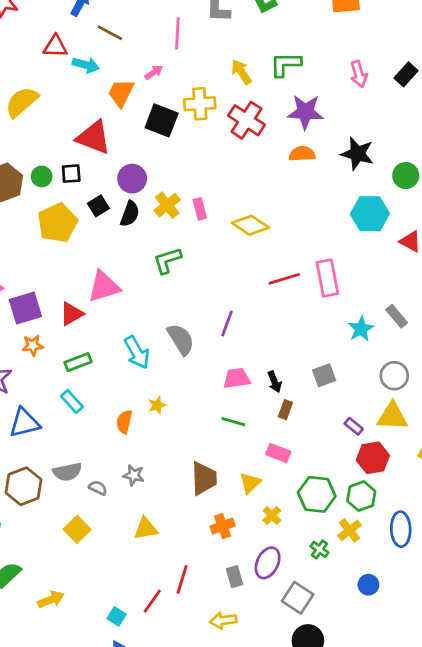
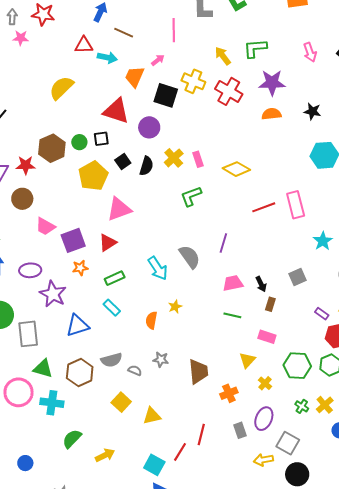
yellow cross: (200, 104) -> (193, 81), turned 30
black star: (357, 154) -> (312, 111), size x0.7
purple circle: (132, 179) -> (149, 127), moved
green L-shape: (167, 260) -> (191, 196), moved
pink triangle: (104, 287) -> (119, 209), moved
brown trapezoid: (204, 478) -> (198, 371), moved
yellow triangle: (146, 529) -> (152, 416), moved
yellow cross: (350, 530) -> (325, 405), moved
cyan square: (117, 616) -> (154, 465), size x1.5
yellow arrow: (223, 620) -> (263, 460), moved

